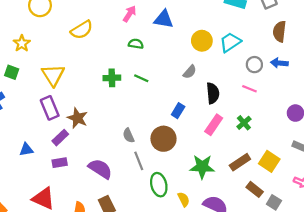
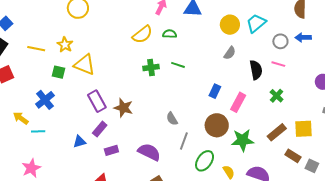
yellow semicircle: (82, 30) -> (142, 35), moved
gray semicircle: (190, 72) -> (230, 53), moved
yellow triangle: (53, 75) -> (85, 65), moved, turned -30
black semicircle: (213, 93) -> (256, 70), moved
pink rectangle: (214, 125) -> (238, 102), moved
purple rectangle: (60, 138) -> (100, 129), moved
brown circle: (163, 139) -> (217, 125), moved
gray line: (139, 161) -> (184, 141), turned 48
yellow square: (269, 161) -> (304, 129), turned -30
green ellipse: (159, 185) -> (205, 161), turned 55

